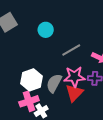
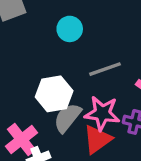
white hexagon: (31, 80) -> (54, 94), moved
pink cross: (29, 101) -> (22, 140), turned -30

